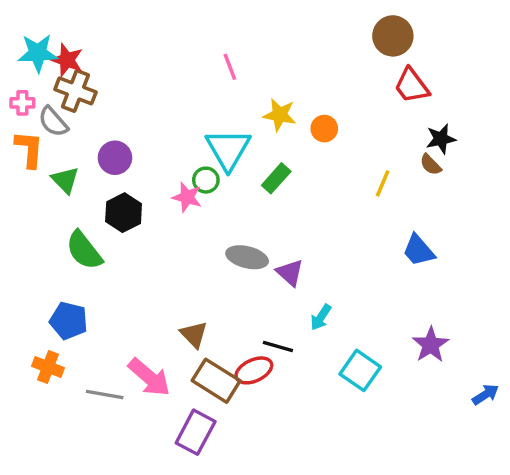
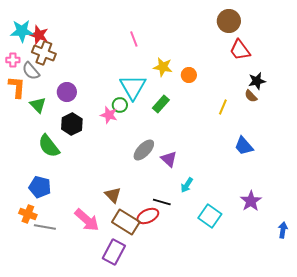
gray ellipse: (247, 257) -> (144, 150), turned -60
gray line: (105, 394) -> (45, 227), moved
blue arrow: (485, 394) -> (283, 230), turned -49

